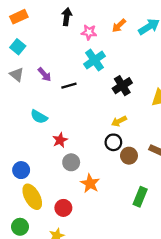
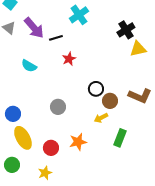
purple arrow: (44, 74) -> (34, 28), size x1.6
black cross: (122, 86) -> (126, 30), moved
yellow arrow: (119, 121) -> (101, 118), moved
red star: (60, 140) -> (69, 59), moved
orange star: (90, 183) -> (78, 142), moved, turned 30

